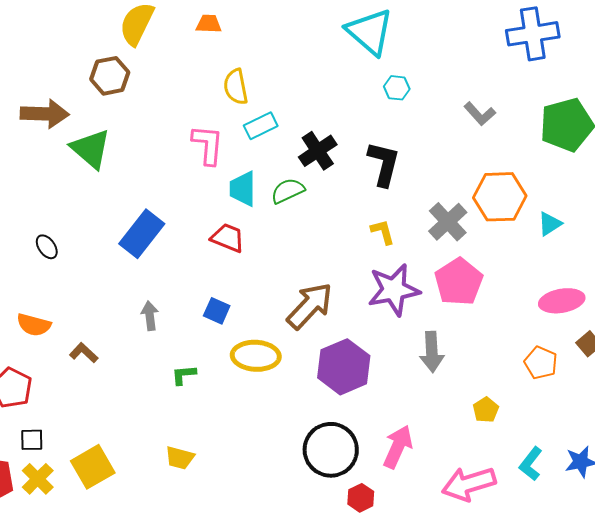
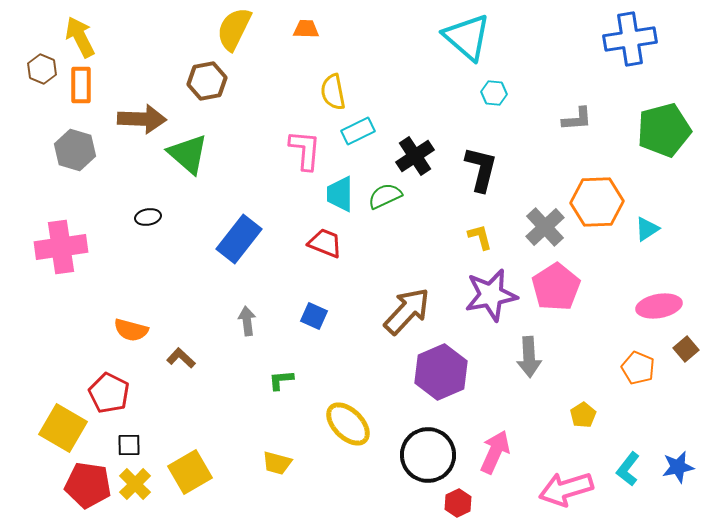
gray L-shape: (480, 114) -> (577, 119), turned -52
black ellipse: (47, 247) -> (148, 217), moved, turned -65
yellow ellipse: (256, 356) -> (348, 424), moved, turned 42

